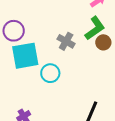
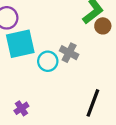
gray cross: (66, 41) -> (69, 53), moved

